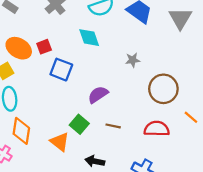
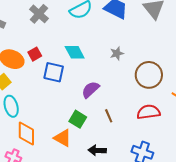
cyan diamond: (89, 38) -> (75, 52), moved
brown line: (113, 126) -> (109, 116), turned 64

